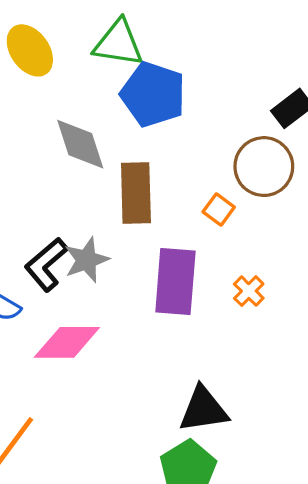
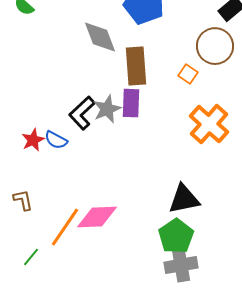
purple rectangle: (175, 281) -> (131, 103), moved, size x0.7
orange cross: (249, 291) -> (209, 124), size x2.0
pink diamond: (67, 342) -> (97, 217), moved

